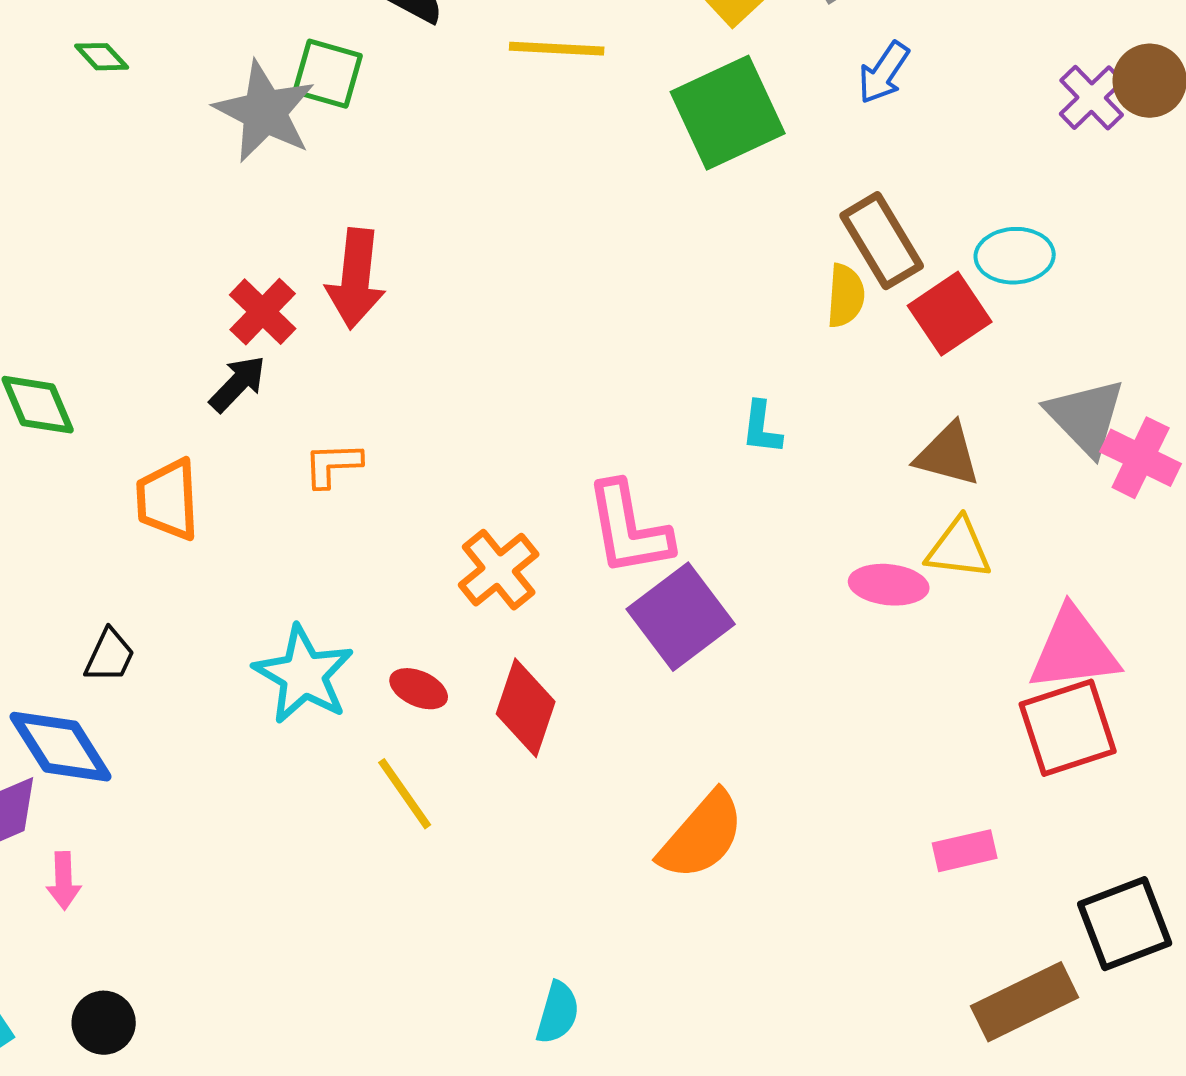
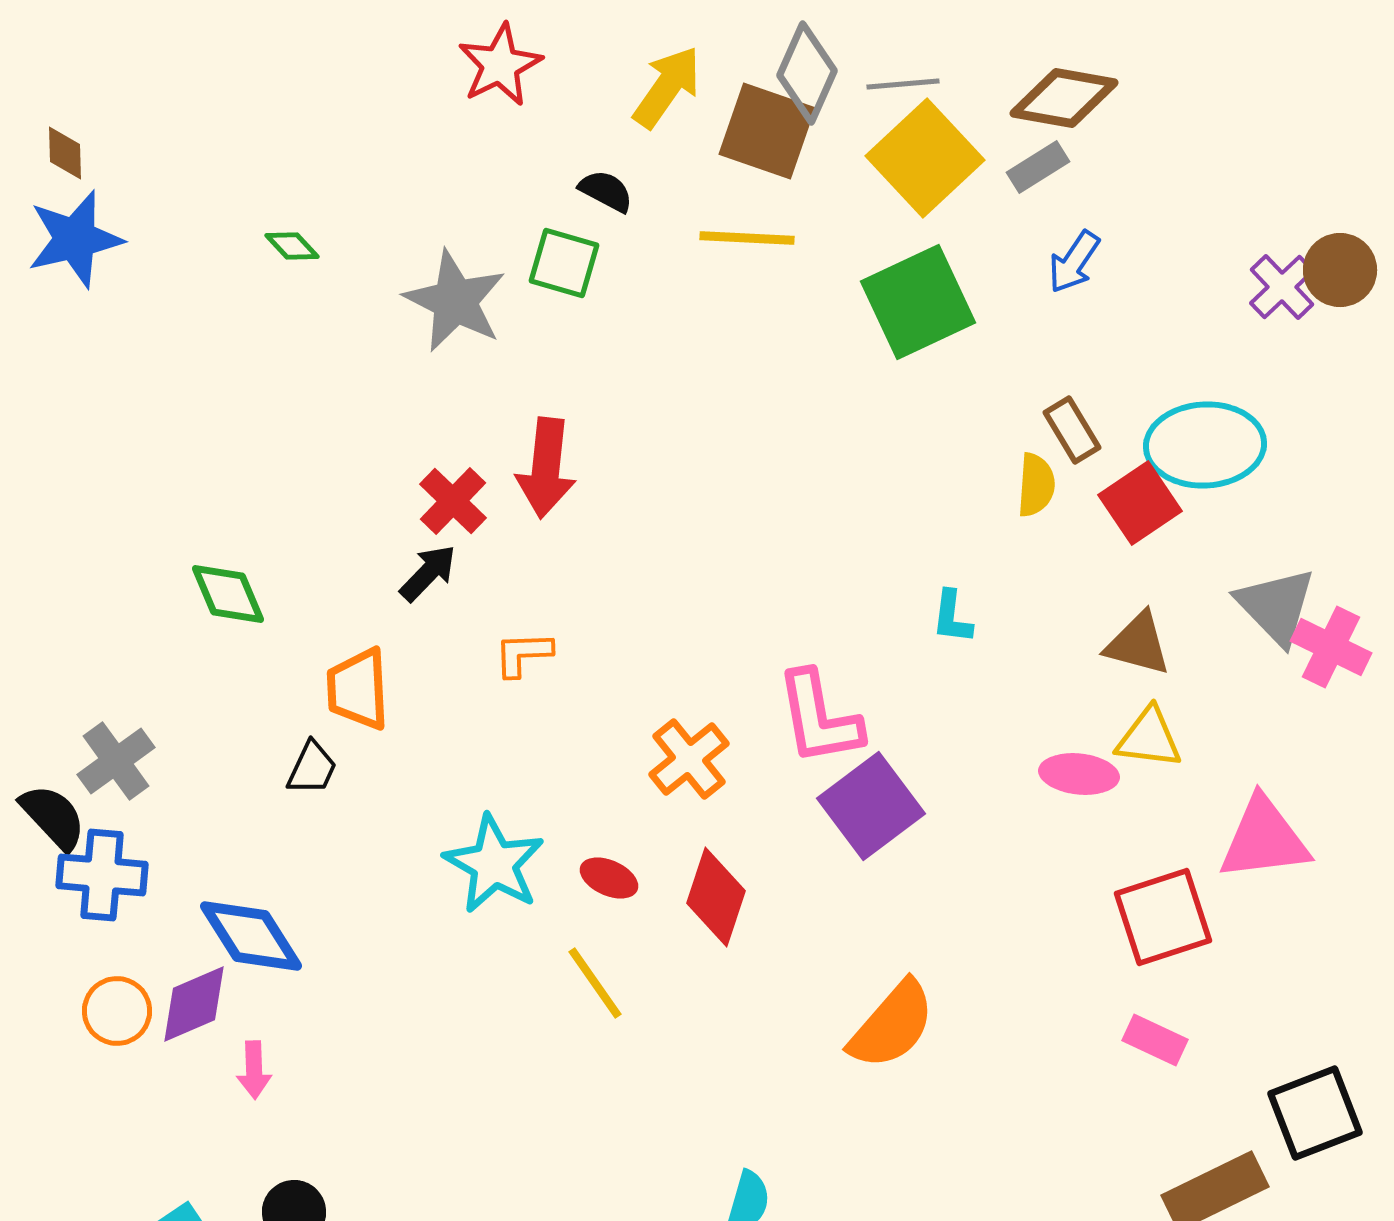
green square: (328, 74) -> (564, 263), moved
brown rectangle: (882, 241) -> (1072, 430), size x0.7
cyan ellipse: (1015, 256) -> (1205, 445), size x1.5
black trapezoid: (110, 656) -> (312, 768), moved
red square: (1068, 728) -> (1163, 917), moved
pink rectangle: (965, 851) -> (1155, 1040), turned 38

